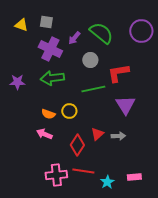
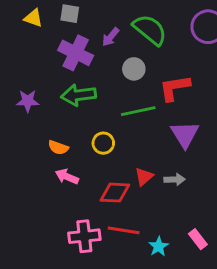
orange semicircle: (48, 114) -> (58, 147), moved
red diamond: (77, 145) -> (115, 193), turned 60
pink rectangle: (134, 177) -> (198, 239), turned 56

